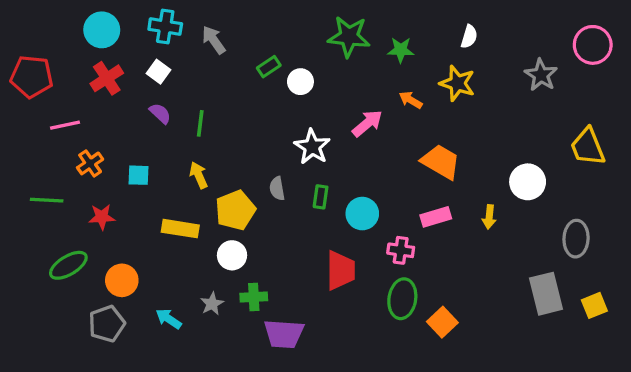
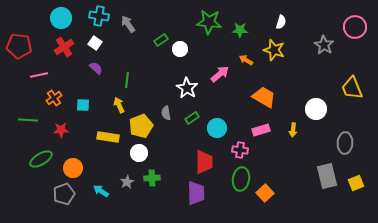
green line: (200, 123) -> (127, 80), moved
green rectangle: (321, 197) -> (192, 118), turned 48
purple trapezoid: (284, 334) -> (196, 193), moved, turned -95

